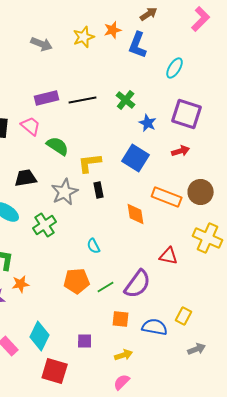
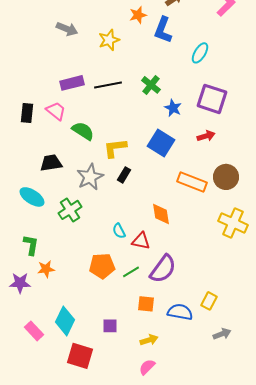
yellow star: (84, 37) -> (109, 40), moved
black rectangle: (99, 190) -> (124, 175), turned 42
orange diamond: (136, 214) -> (161, 214), moved
red triangle: (169, 256) -> (141, 241), moved

